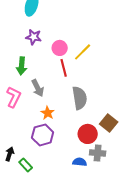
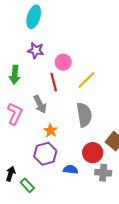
yellow line: (83, 52) -> (86, 80), moved
green arrow: (22, 66) -> (15, 75), moved
red line: (64, 68) -> (54, 82), moved
blue semicircle: (80, 162) -> (71, 170), moved

